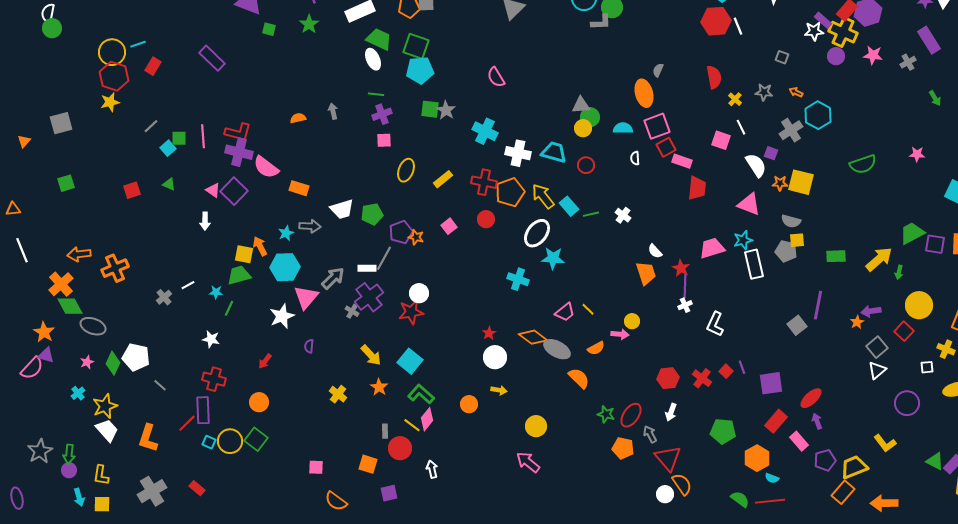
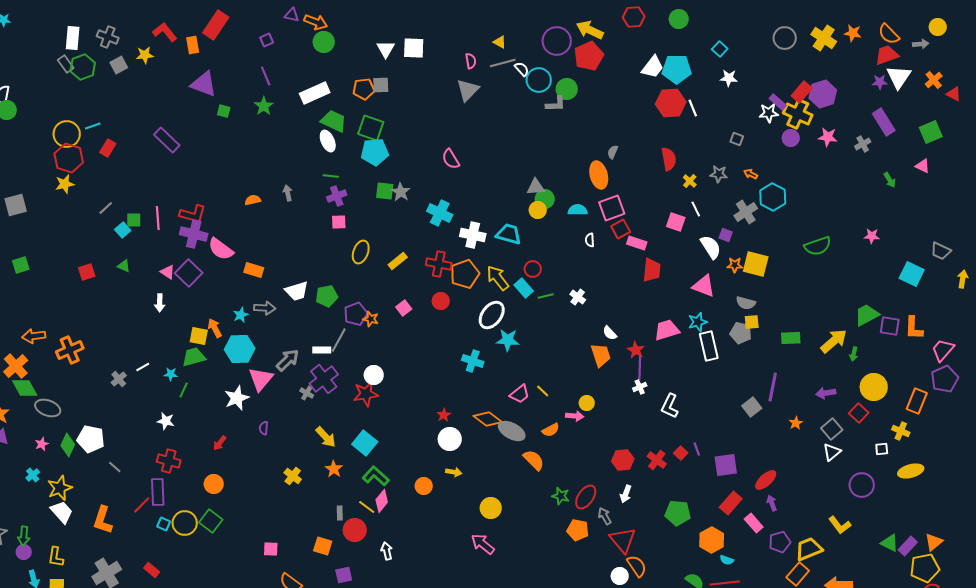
red circle: (586, 165) -> (533, 269), moved
orange star: (857, 322) -> (796, 423), moved

